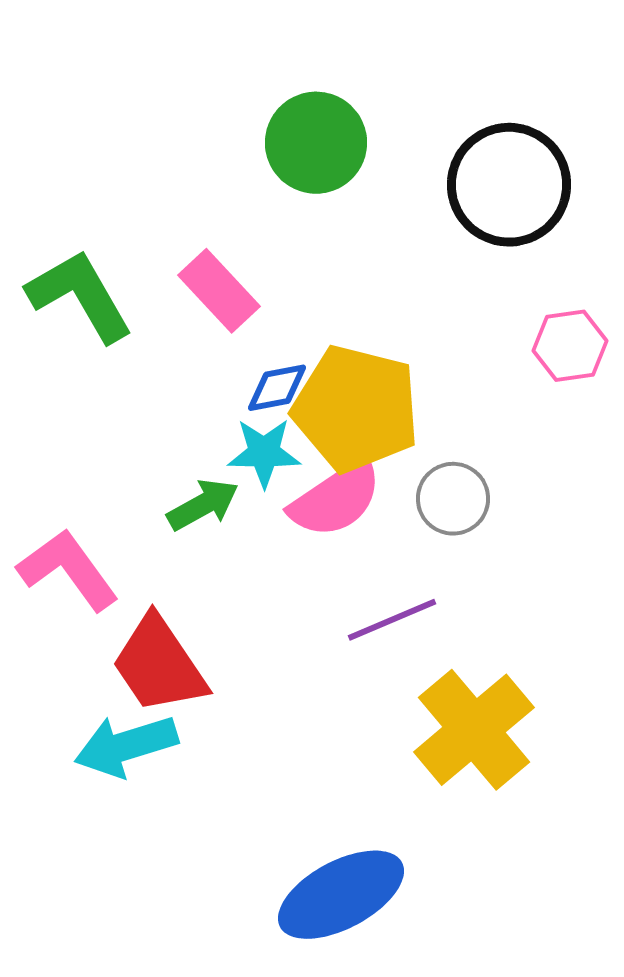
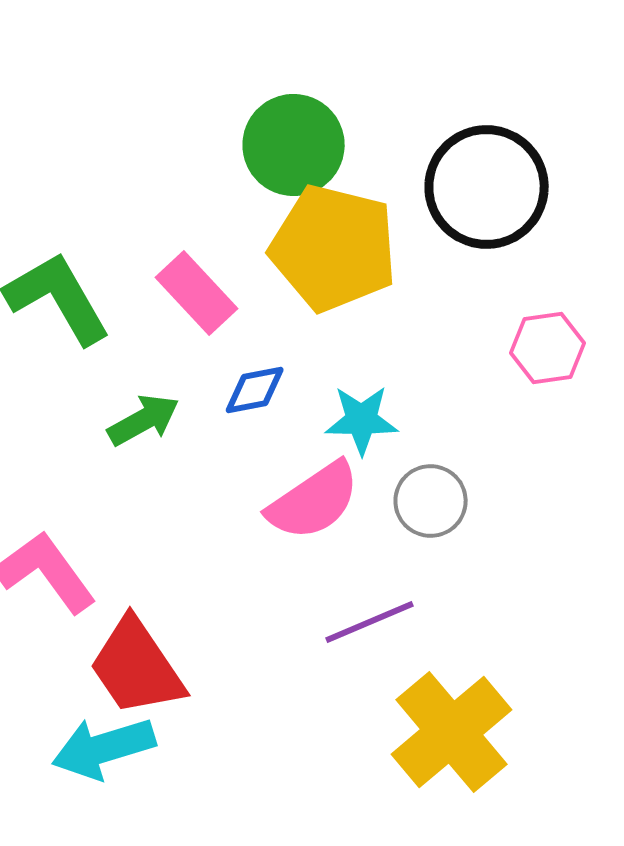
yellow pentagon: (356, 409) -> (334, 248), moved
cyan star: (264, 453) -> (362, 420), moved
green arrow: (203, 505) -> (144, 420), moved

